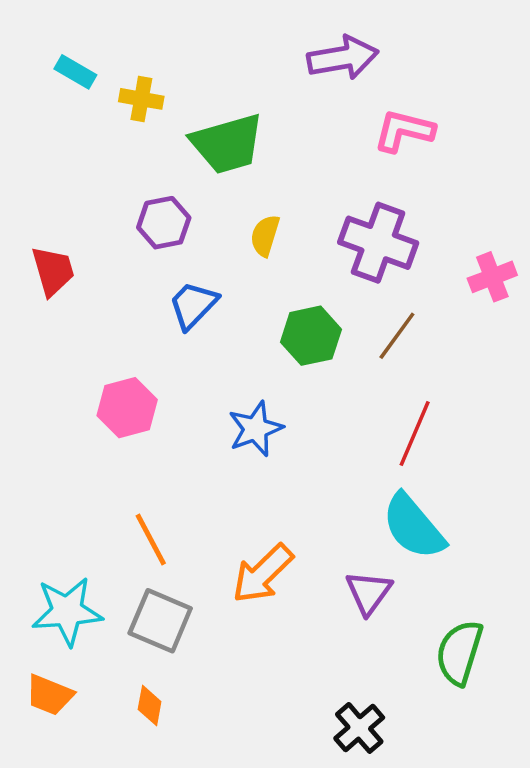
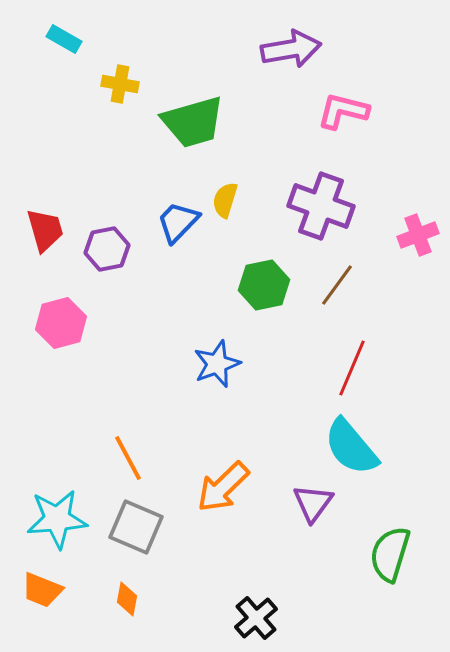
cyan rectangle: (75, 72) -> (64, 39), moved
purple hexagon: (164, 223) -> (107, 249), moved
blue trapezoid: (193, 305) -> (178, 222), moved
pink hexagon: (127, 408) -> (61, 323), moved
black cross: (359, 728) -> (256, 618), moved

